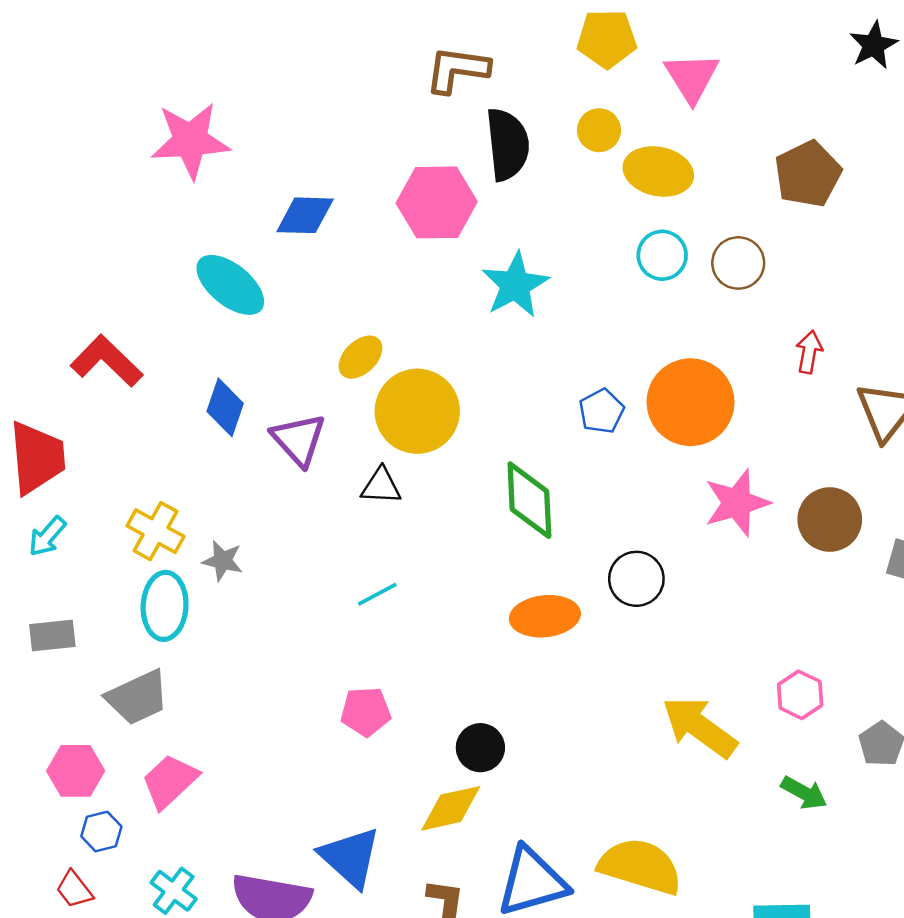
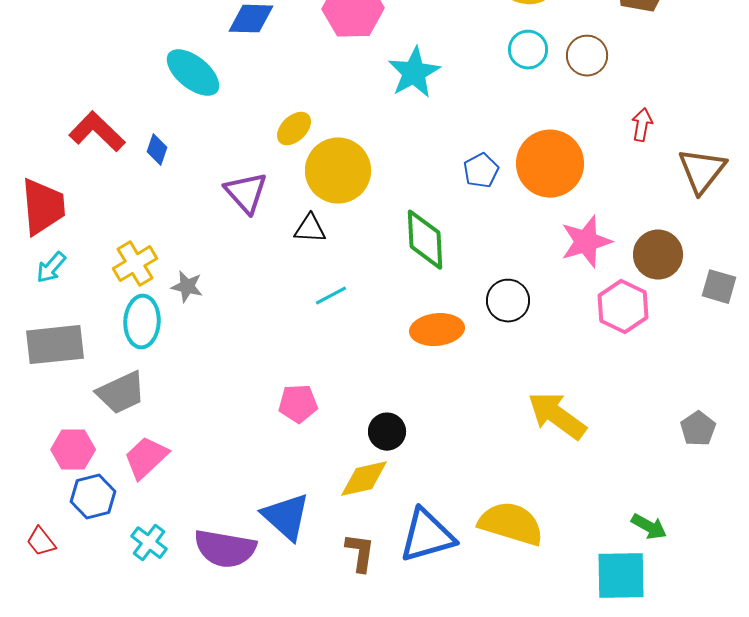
blue diamond: (225, 407) -> (157, 150), moved, size x0.7
yellow cross: (156, 531) -> (135, 264), turned 30
cyan line: (377, 594) -> (331, 296), moved
gray rectangle: (52, 636) -> (55, 345), size x1.6
pink hexagon: (800, 695) -> (623, 307), moved, size x1.4
green arrow: (804, 793) -> (649, 527), moved
blue hexagon: (101, 831) -> (93, 497), size x1.4
red trapezoid: (74, 889) -> (41, 542), moved

